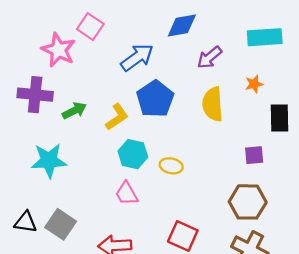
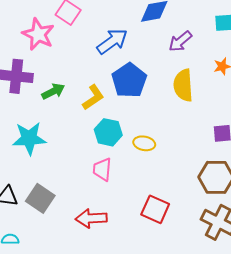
pink trapezoid: (126, 193) -> (102, 169), turned 35

